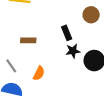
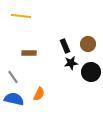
brown circle: (91, 15) -> (88, 44), moved
orange semicircle: (39, 73) -> (39, 94), moved

